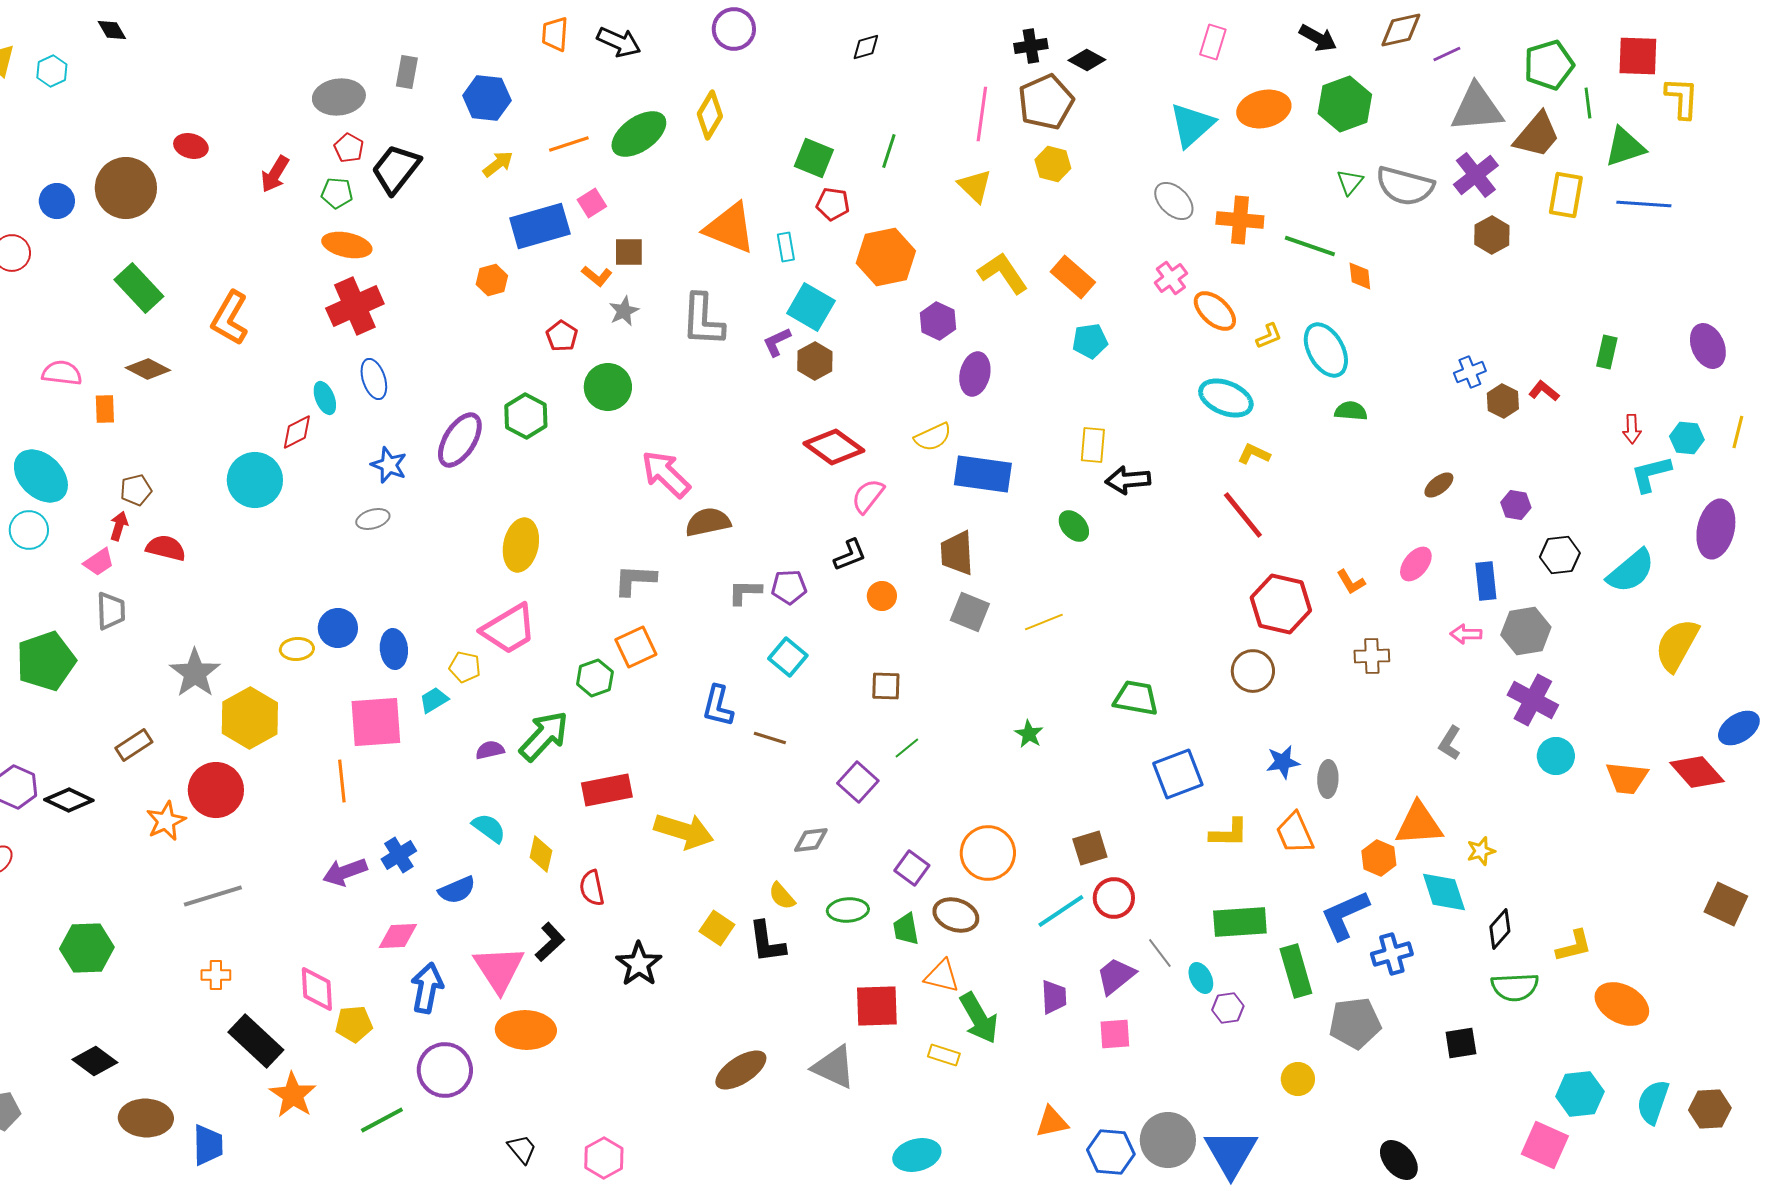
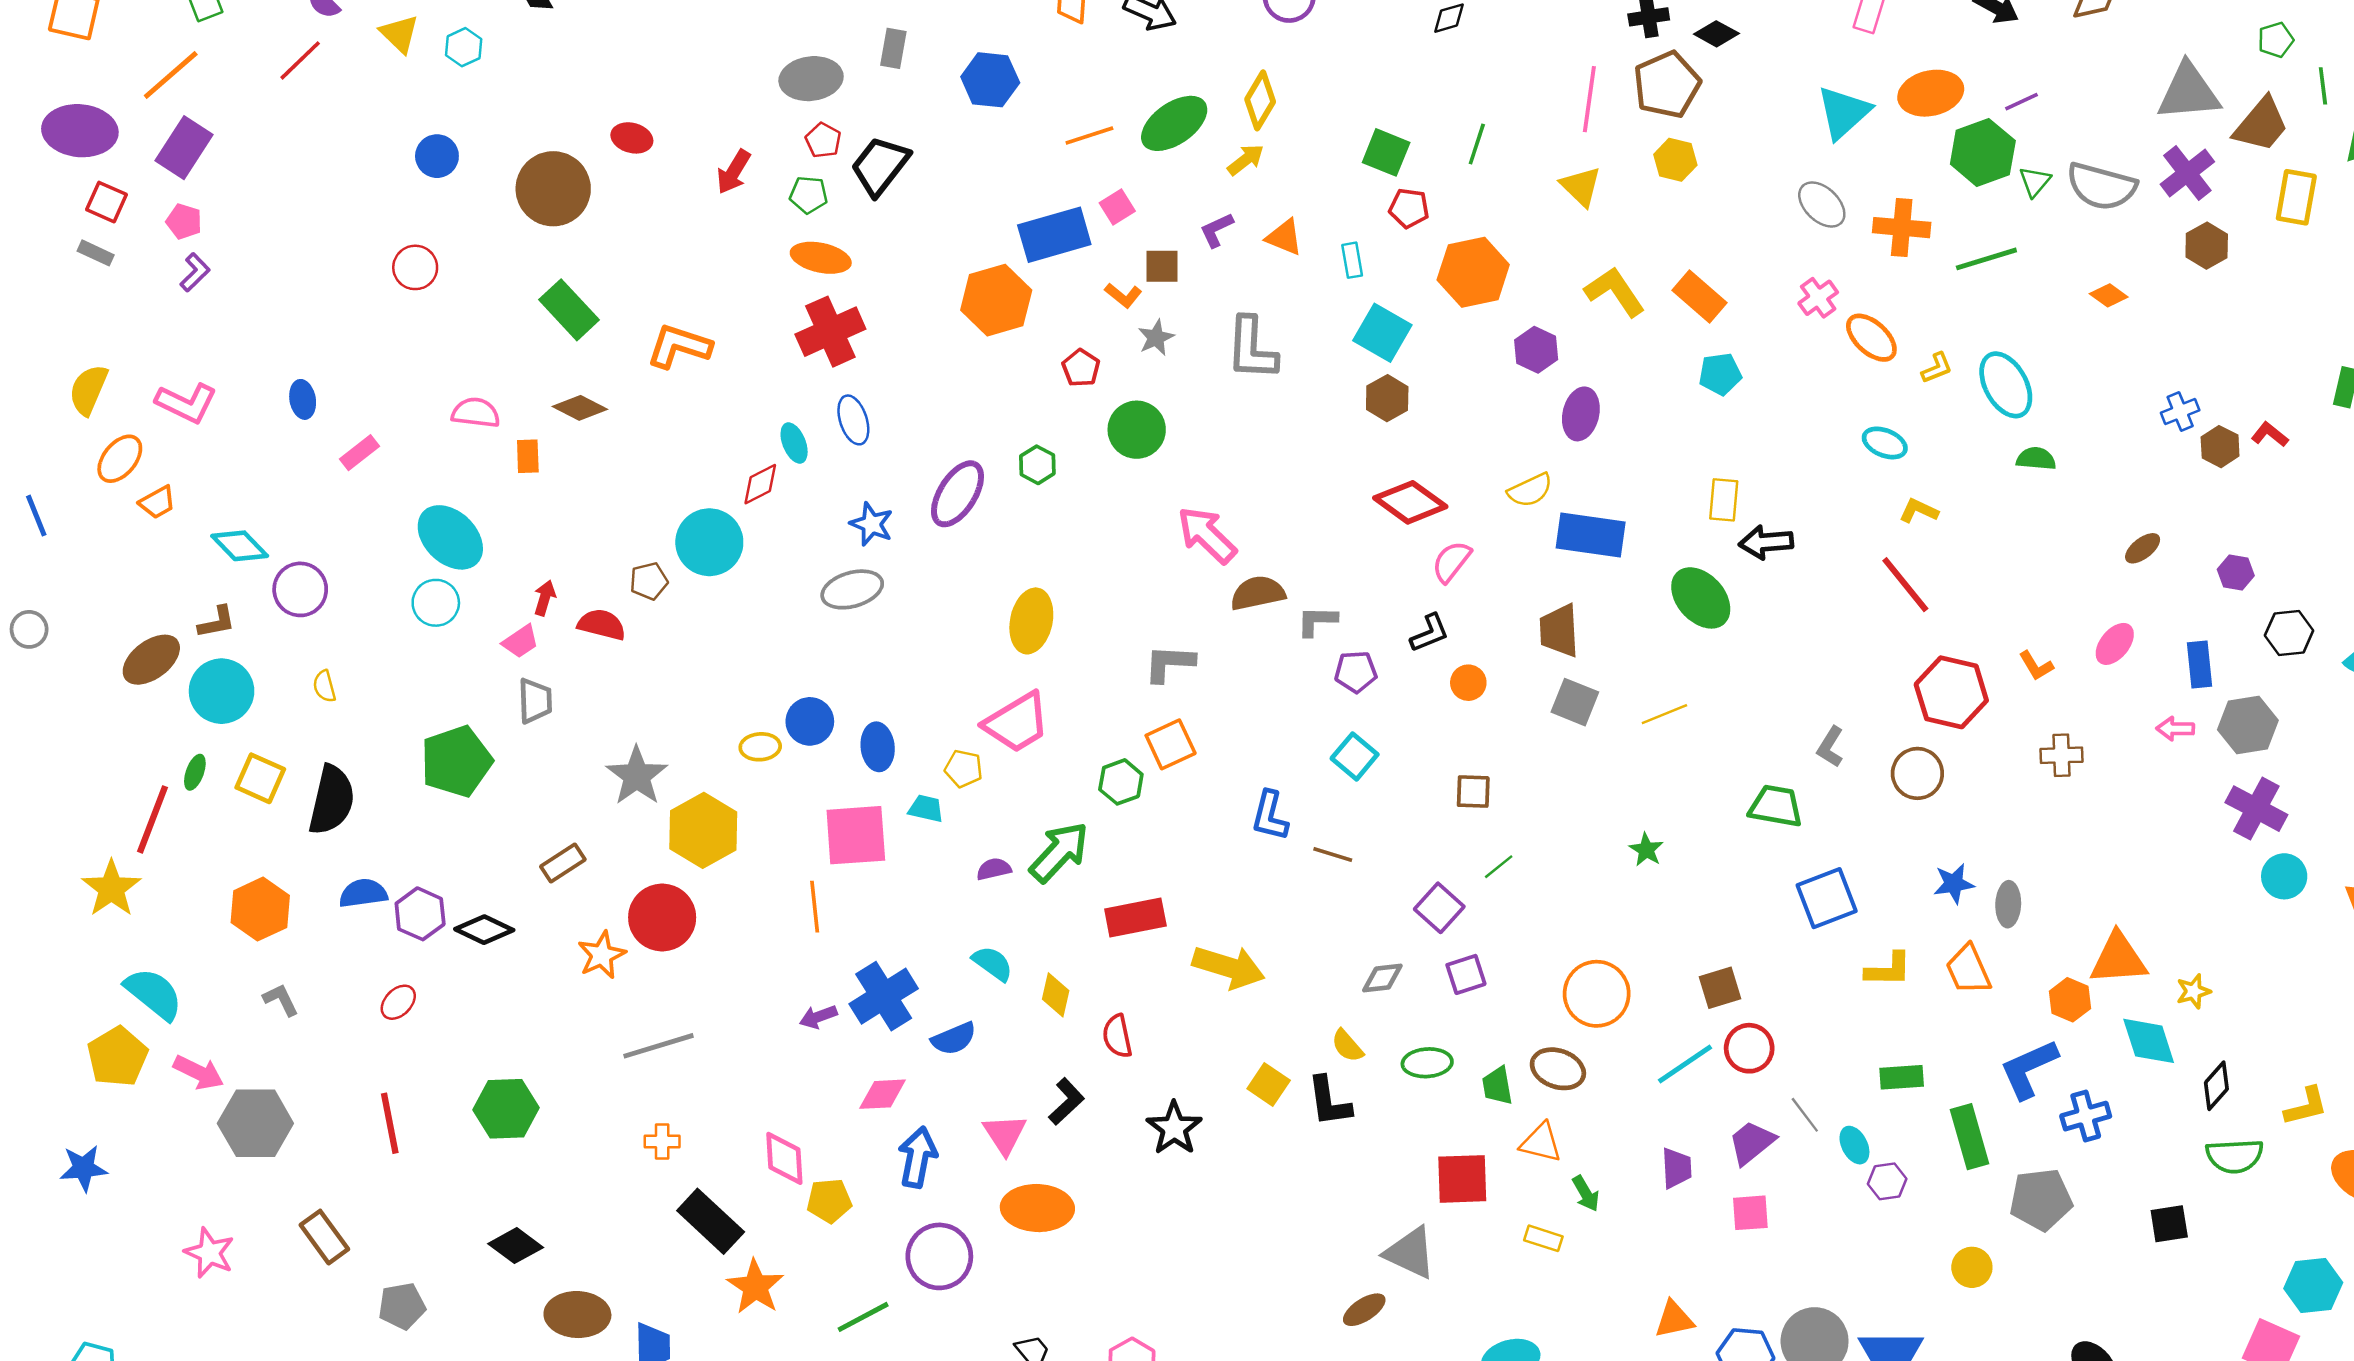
purple line: (1447, 54) -> (2022, 102), moved
green pentagon: (1549, 65) -> (2276, 40), size x0.6
green hexagon: (1345, 104) -> (1983, 152), moved
yellow arrow: (498, 164) -> (1246, 160), moved
blue circle: (57, 201) -> (437, 156), moved
orange triangle: (730, 228) -> (1284, 237), size x0.6
green line: (1310, 246) -> (1986, 259), turned -36
orange diamond: (1360, 276) -> (2109, 295), moved, turned -48
orange hexagon: (492, 280) -> (996, 300), size x1.8
orange L-shape: (230, 318) -> (679, 346), turned 78
purple L-shape: (777, 342) -> (1217, 230), moved
cyan ellipse: (1226, 398) -> (1885, 443), size x0.7
green hexagon: (526, 416) -> (1037, 465), size x0.7
brown pentagon: (136, 490) -> (649, 581), moved
gray ellipse: (373, 519) -> (852, 589), size x1.5
green ellipse: (1074, 526) -> (1701, 598), size x1.6
gray L-shape: (745, 592) -> (1317, 621), moved
cyan trapezoid: (434, 700) -> (926, 809), turned 44
gray L-shape: (1450, 743) -> (1830, 747), moved
blue cross: (399, 855) -> (884, 996), size x1.6
purple square: (912, 868) -> (1466, 974), moved, turned 36
purple arrow: (345, 872) -> (818, 1017), size x0.7
green rectangle: (1240, 922) -> (1902, 1077), size x0.7
pink triangle: (499, 969) -> (1005, 1134), size x0.7
green arrow: (979, 1018) -> (1586, 1193), size x0.6
brown ellipse: (741, 1070) -> (1364, 1310), moved, size x0.7

